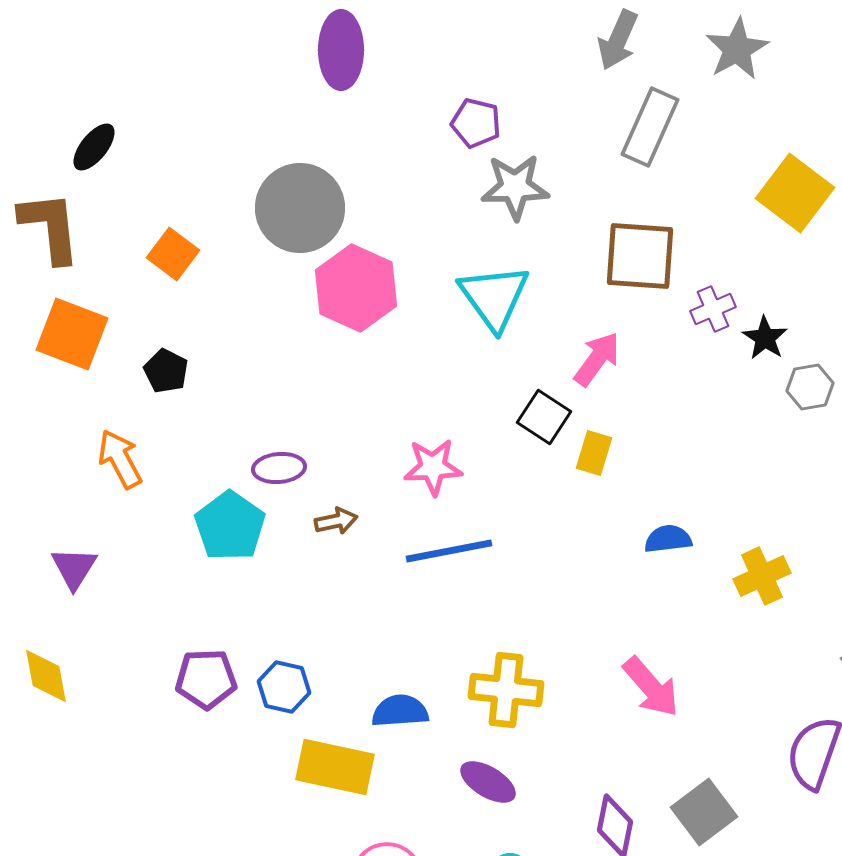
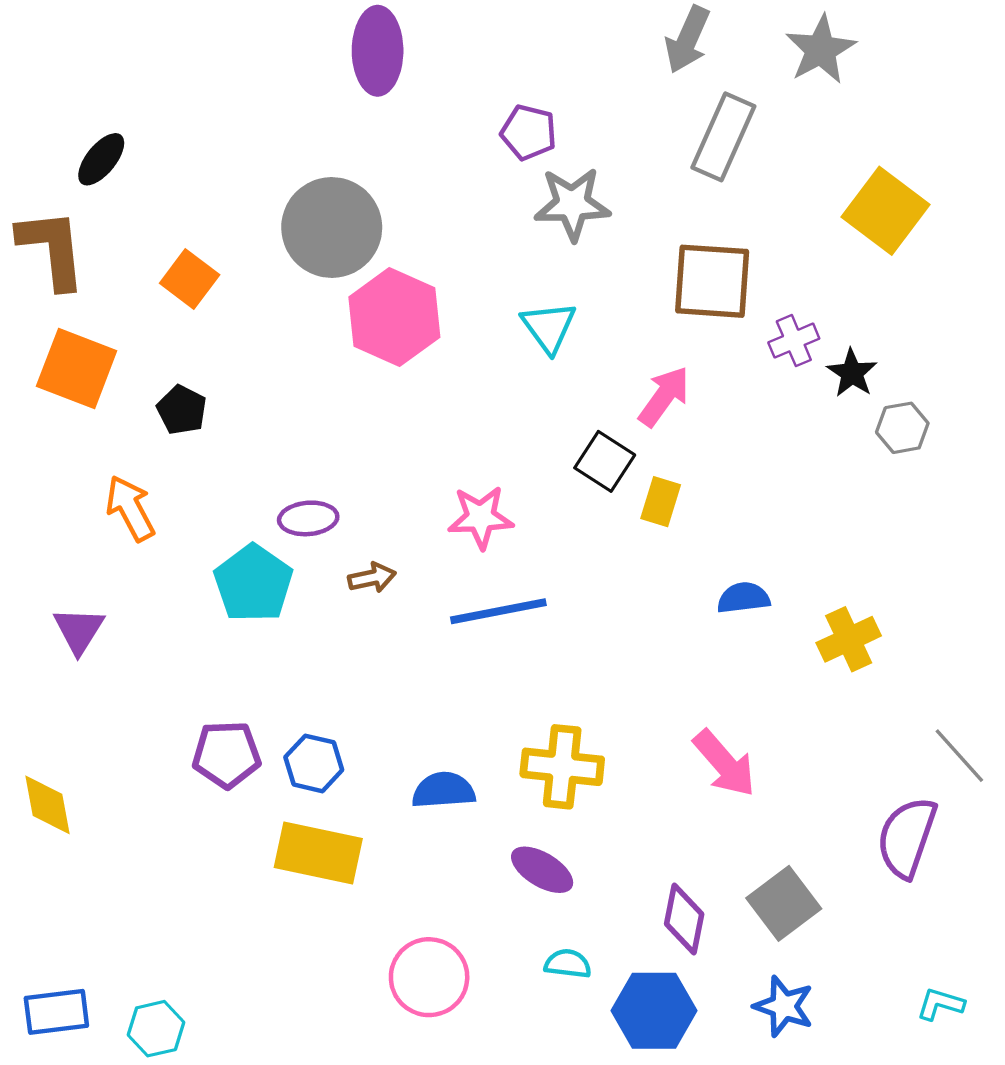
cyan triangle: (494, 297) -> (549, 327), size x0.7
yellow diamond: (46, 676) -> (47, 805), moved
yellow rectangle: (335, 767) -> (318, 853), moved

